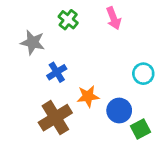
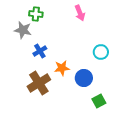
green cross: (68, 20) -> (36, 14), moved, turned -32
green square: (140, 129) -> (99, 101), moved

